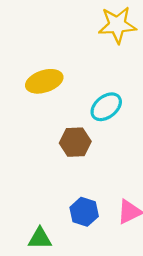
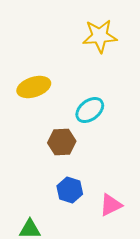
blue hexagon: (84, 212) -> (70, 190), moved

